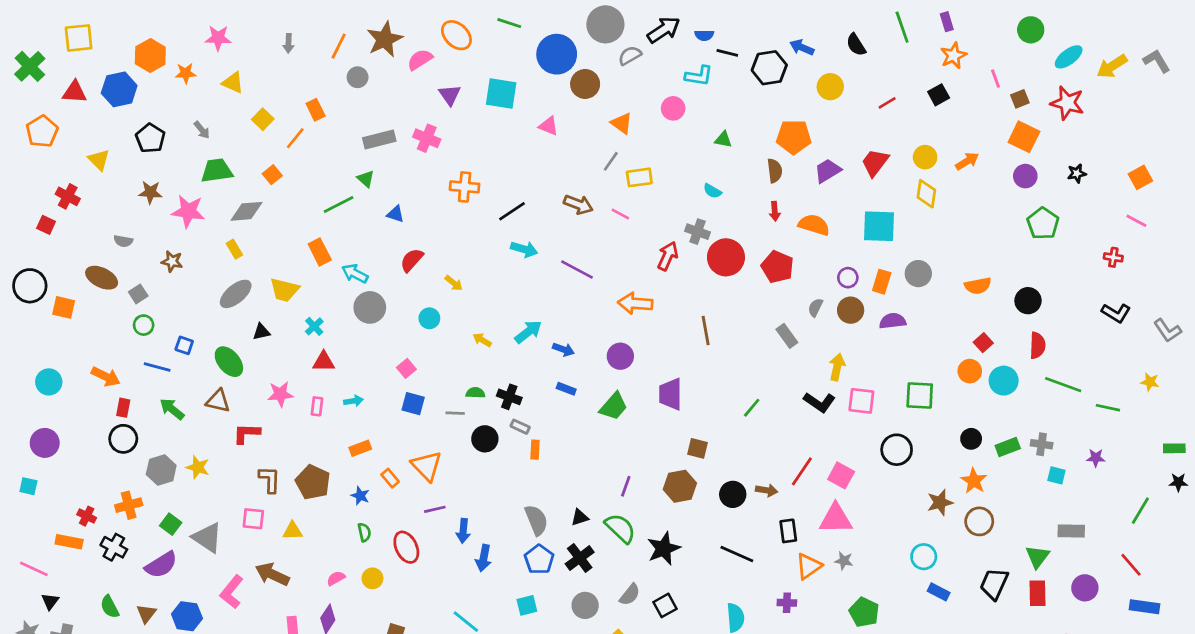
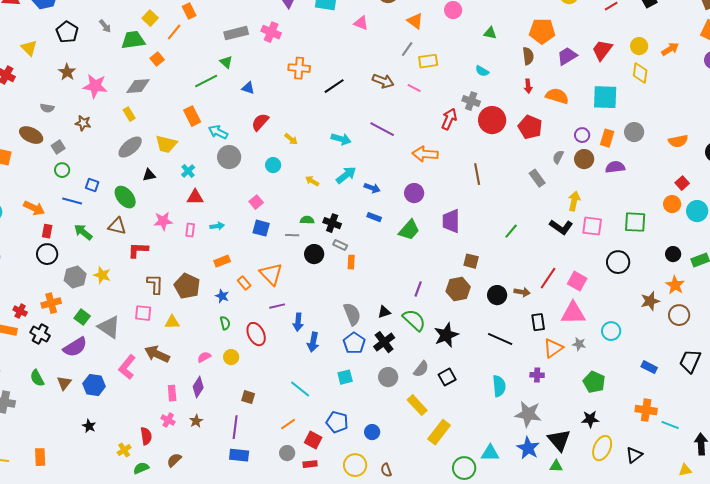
green trapezoid: (217, 171) -> (133, 40), moved
brown star: (150, 192) -> (67, 72), turned 30
cyan arrow: (524, 249) -> (341, 139), moved
cyan circle: (924, 557) -> (611, 331), moved

